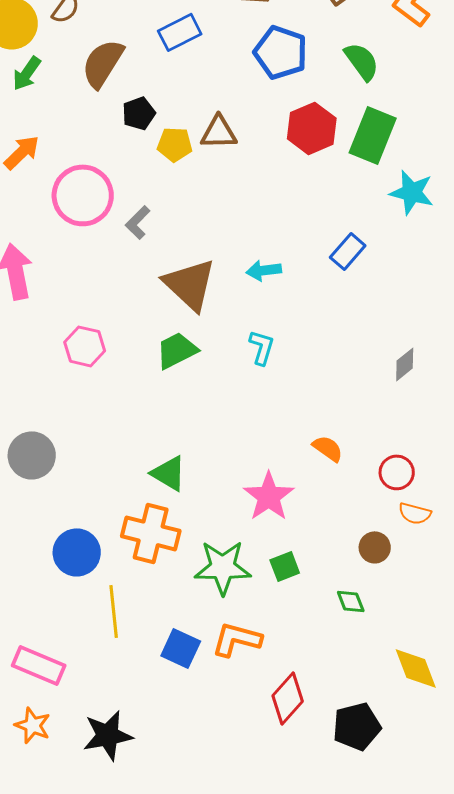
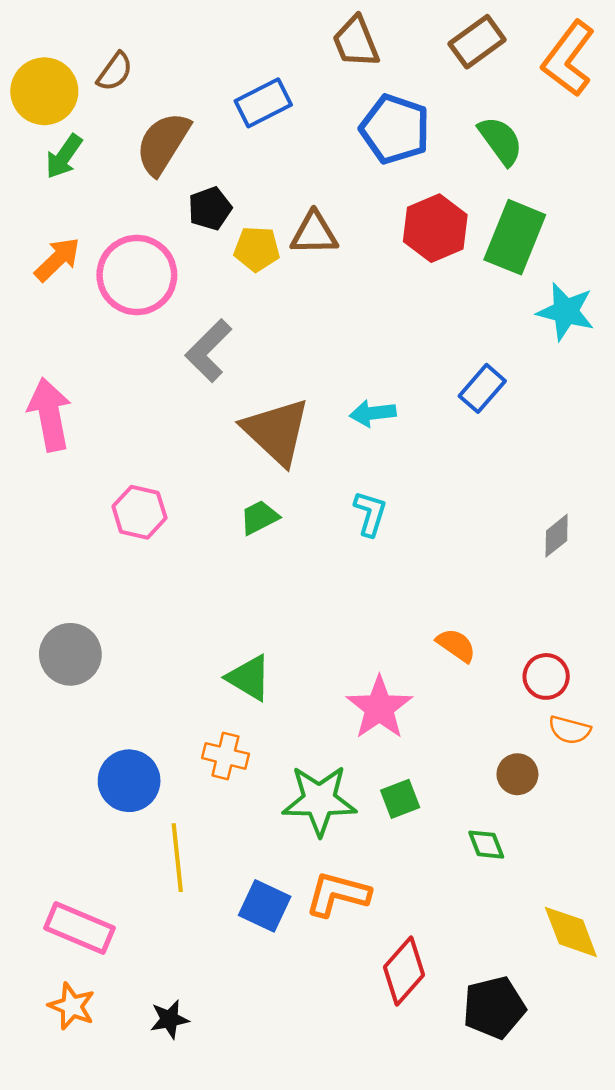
pink circle: (83, 195) -> (137, 275), moved
gray L-shape: (138, 222) -> (209, 351), size x1.4
green trapezoid: (177, 350) -> (259, 517), size x0.7
orange cross: (151, 533) -> (225, 756), size x0.6
black star: (108, 735) -> (169, 1019), size x0.6

